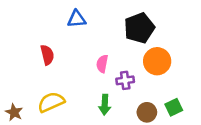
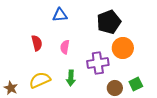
pink semicircle: (102, 64) -> (65, 47), moved
purple cross: (125, 80) -> (98, 63), size x1.5
green arrow: (105, 105) -> (71, 78), moved

